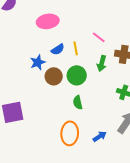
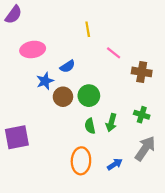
pink ellipse: (48, 21) -> (33, 49), moved
yellow line: (76, 48) -> (88, 29), moved
green arrow: (102, 63) -> (111, 123), moved

